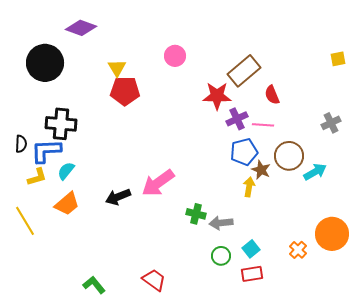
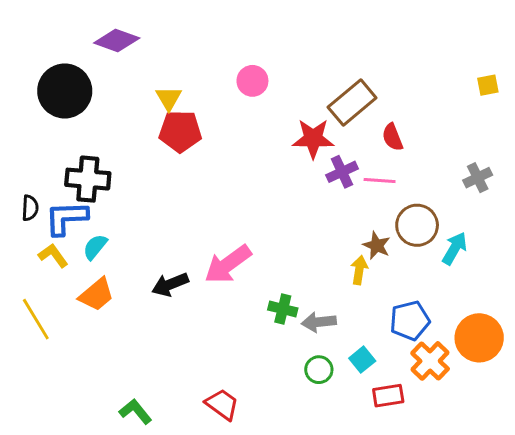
blue pentagon: (244, 152) -> (410, 321), moved
cyan arrow: (315, 172) -> (455, 248), turned -30
yellow L-shape: (37, 177) -> (53, 256), turned -110
orange cross: (298, 250) -> (430, 361), size x1.5
red rectangle: (252, 274) -> (388, 396), moved

